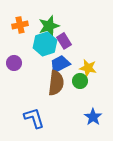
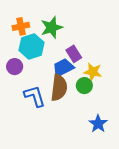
purple rectangle: (64, 41) -> (74, 54), moved
cyan hexagon: (45, 44) -> (32, 46), moved
blue L-shape: (34, 118) -> (35, 96), moved

